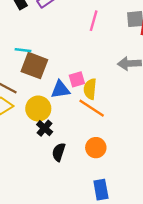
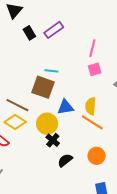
cyan line: (23, 50) -> (51, 71), moved
pink square: (77, 79) -> (95, 69), moved
black semicircle: (59, 152) -> (65, 160), turned 35

